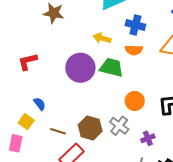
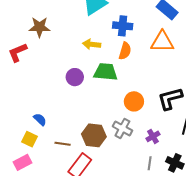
orange semicircle: (134, 50) -> (125, 51), turned -66
red L-shape: (28, 62) -> (18, 52), moved
purple circle: (80, 68) -> (75, 77), size x0.6
pink rectangle: (16, 143) -> (23, 162), turned 60

